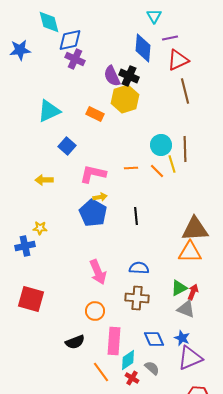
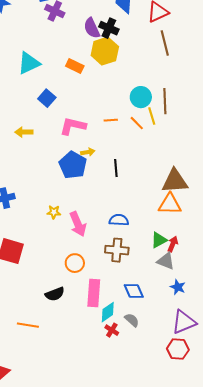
yellow arrow: (100, 197) -> (88, 152), moved
yellow star: (40, 228) -> (54, 212), moved
blue star: (182, 338) -> (178, 287), moved
purple triangle: (190, 358) -> (184, 322), moved
orange line: (101, 372) -> (28, 325), moved, turned -45

